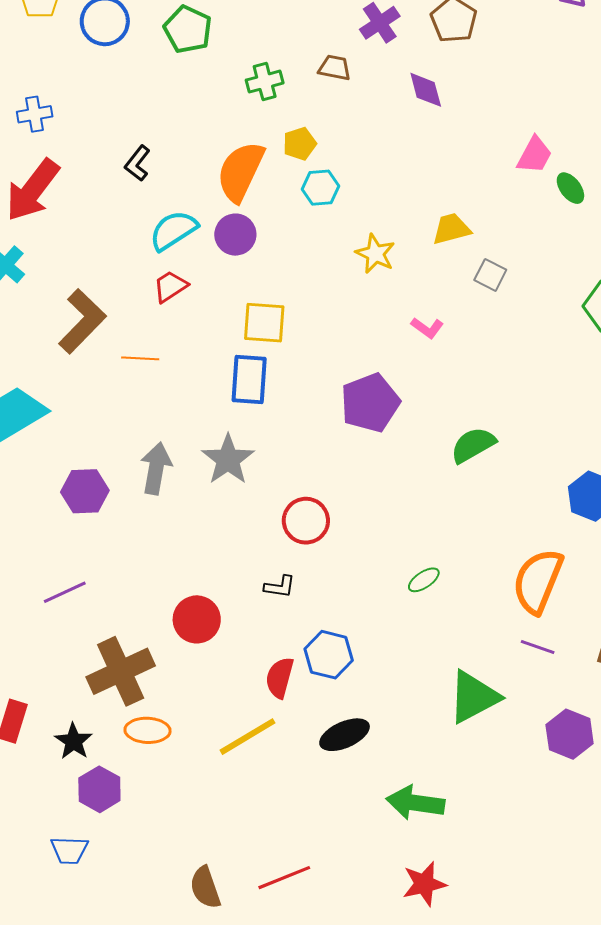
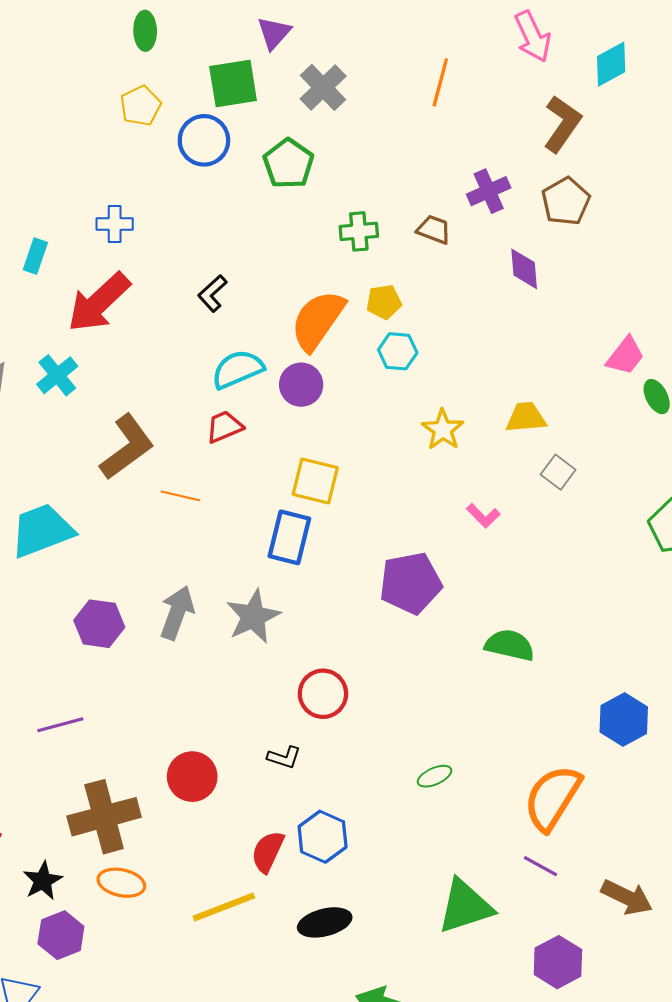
green semicircle: (473, 445) -> (510, 645), turned 33

